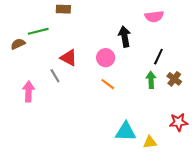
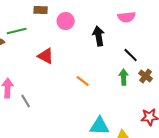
black line: (158, 57) -> (131, 55), turned -70
pink circle: (106, 58) -> (66, 21), moved
gray line: (55, 76) -> (26, 101), moved

